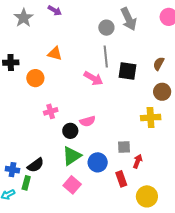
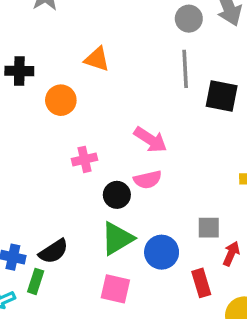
pink arrow: (93, 78) -> (150, 140), moved
pink square: (72, 185) -> (115, 289), turned -30

